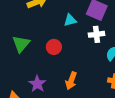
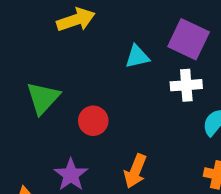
red circle: (54, 47) -> (93, 121), moved

